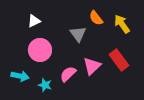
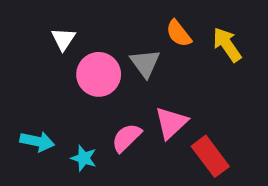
white triangle: (34, 21) -> (63, 39), turned -32
pink circle: (40, 50) -> (99, 74), moved
red rectangle: (119, 60) -> (210, 156), moved

